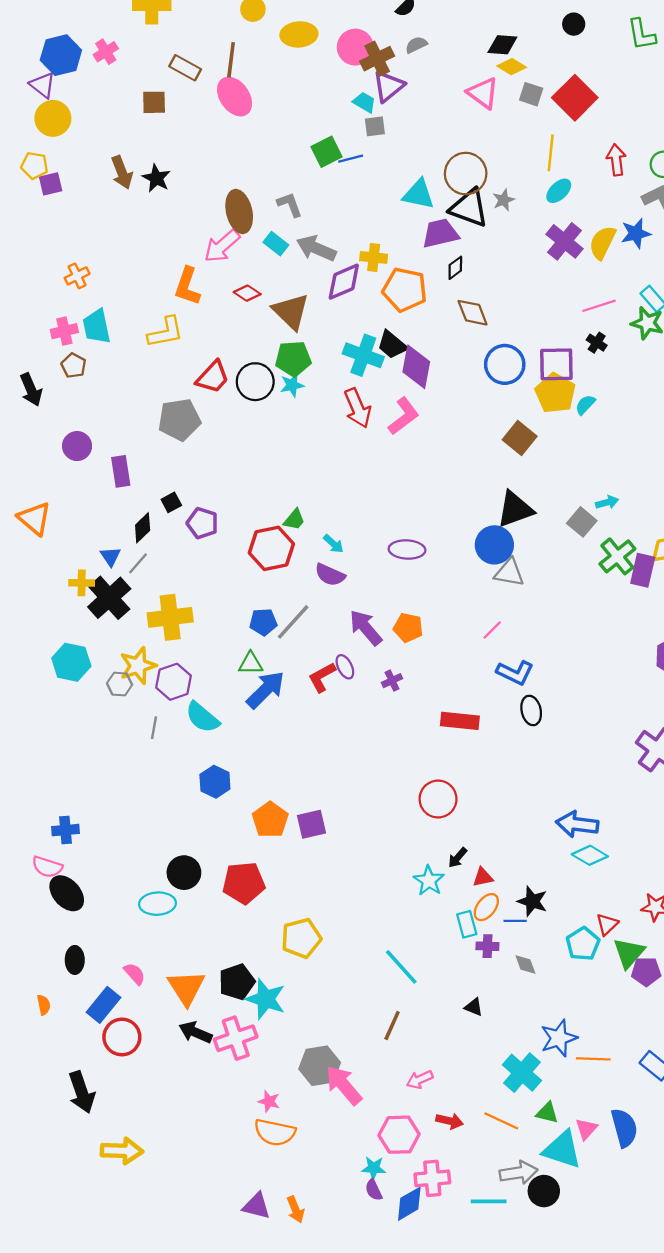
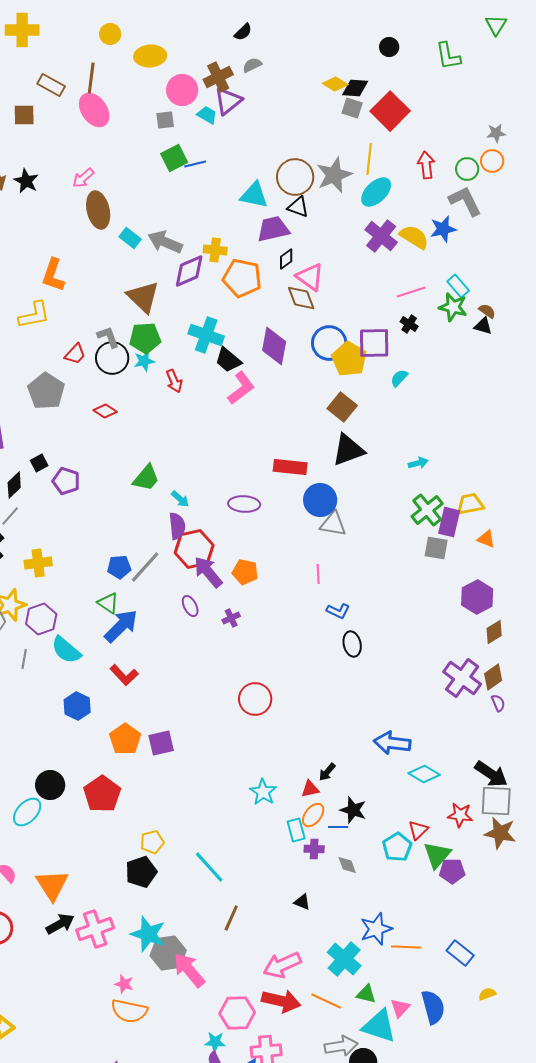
black diamond: (502, 45) -> (355, 88), moved
pink circle: (355, 47) -> (182, 90), moved
pink triangle: (483, 93) -> (310, 277), moved
gray square: (375, 126) -> (165, 120), moved
cyan ellipse: (559, 191) -> (376, 192), size x1.4
gray star: (504, 200) -> (334, 175), moved, size x1.8
gray L-shape: (290, 205) -> (108, 337), moved
black triangle: (469, 208) -> (298, 207), size x0.6
yellow semicircle: (602, 243) -> (414, 237), turned 96
pink arrow: (222, 246) -> (83, 178), moved, size x0.7
red diamond: (247, 293) -> (105, 411), moved
black trapezoid: (392, 345) -> (228, 360), moved
purple diamond: (416, 367) -> (274, 346), moved
red trapezoid: (213, 377) -> (75, 354), size x0.7
yellow pentagon: (555, 393) -> (349, 359), moved
red arrow: (358, 408) -> (174, 381), moved, size x0.7
gray pentagon: (179, 420) -> (46, 391), turned -30
black triangle: (515, 509) -> (348, 450), moved
green trapezoid: (294, 520) -> (146, 478), size x1.4
gray square: (582, 522) -> (436, 548), moved, turned -30
red hexagon: (271, 548) -> (194, 549), moved
purple semicircle: (330, 575) -> (177, 526), turned -120
yellow cross: (170, 617) -> (38, 563), size x0.7
pink line: (492, 630) -> (318, 574), turned -48
green triangle: (251, 663) -> (108, 603), turned 35
blue L-shape: (515, 673) -> (338, 611), size x0.7
red L-shape: (322, 677) -> (124, 675), moved, turned -104
red rectangle: (460, 721) -> (290, 467), moved
red circle: (438, 799) -> (255, 699), moved
cyan diamond: (590, 855) -> (424, 774), moved
black arrow: (458, 858) -> (327, 772), moved
red pentagon: (244, 883) -> (102, 794), turned -30
cyan ellipse: (158, 904) -> (27, 812), turned -44
yellow pentagon: (301, 938) -> (152, 842), size x0.7
cyan line: (401, 967) -> (209, 867), moved
black pentagon: (237, 982) -> (141, 872), moved
cyan star: (266, 999) -> (148, 934), moved
black arrow: (195, 1032) -> (60, 924), turned 128
pink arrow: (420, 1080) -> (282, 965), moved, size x1.6
red arrow: (450, 1121) -> (281, 1001), size x1.6

